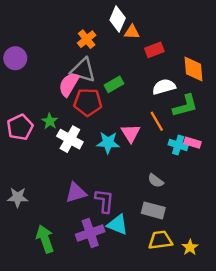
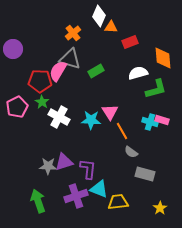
red pentagon: (88, 102) -> (40, 81), moved
orange line: (157, 121) -> (122, 131), moved
gray star: (18, 197) -> (48, 166), moved
gray rectangle: (153, 210) -> (145, 174), moved
yellow trapezoid: (160, 240) -> (118, 202), moved

